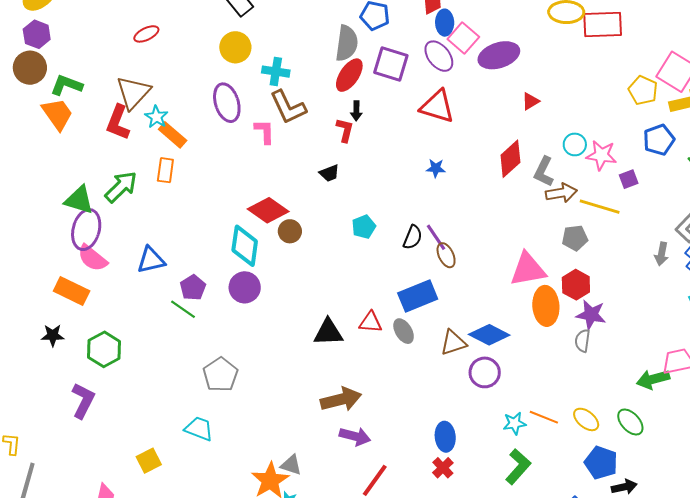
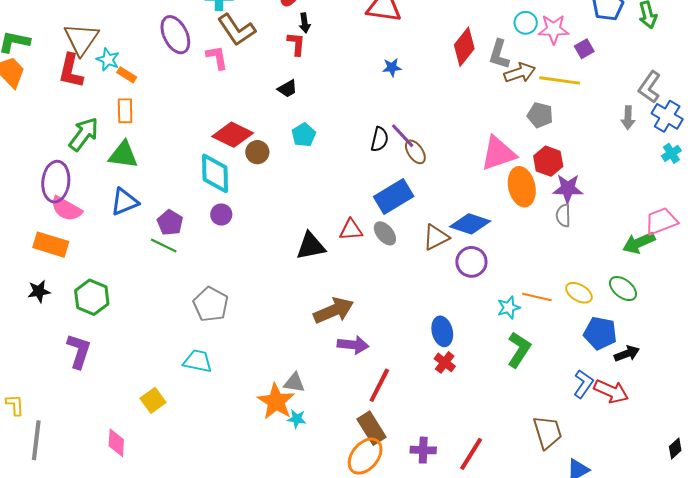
orange rectangle: (173, 135) -> (127, 75), size x0.7
green triangle: (79, 200) -> (123, 155), moved
cyan pentagon: (364, 227) -> (304, 135), moved
gray pentagon: (575, 238) -> (540, 115), turned 30
purple circle: (245, 287) -> (221, 215), size x0.7

